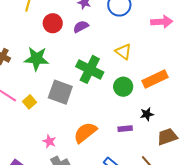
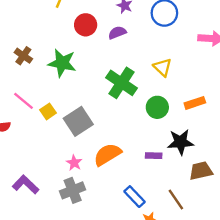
orange rectangle: (155, 79) -> (195, 103), size x0.7
gray square: (60, 92) -> (78, 121), moved, turned 30
black star: (147, 114) -> (181, 142), size x1.6
pink star: (49, 141) -> (74, 163), moved

